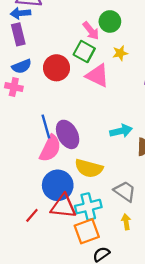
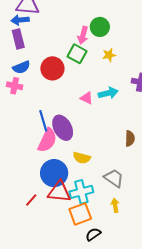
pink arrow: (91, 31) -> (83, 35), turned 54
pink triangle: (97, 75) -> (87, 98), moved, size x0.6
cyan arrow: (121, 131) -> (108, 93), moved
yellow semicircle: (89, 168) -> (82, 158), size x0.7

